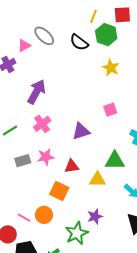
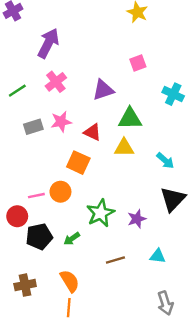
green triangle: (115, 161) -> (130, 119), moved
red triangle: (72, 166) -> (93, 132), turned 35
purple star: (95, 217) -> (137, 219), moved
pink line: (24, 218) -> (36, 196), turned -40

